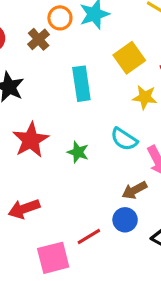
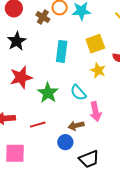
brown cross: (39, 39) -> (43, 17), turned -32
green star: (78, 152) -> (48, 93), size x1.5
red line: (89, 236) -> (38, 125), moved

